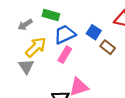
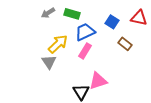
gray arrow: (25, 25) -> (48, 13), moved
blue square: (94, 32) -> (112, 22), moved

